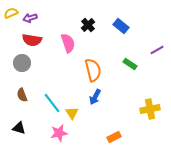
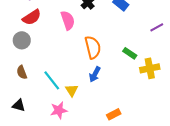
red semicircle: (32, 40) -> (32, 17), turned -42
green rectangle: (130, 64) -> (130, 53), moved
yellow cross: (150, 109) -> (150, 68), moved

